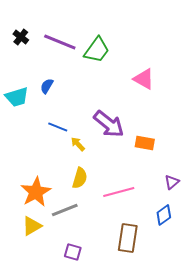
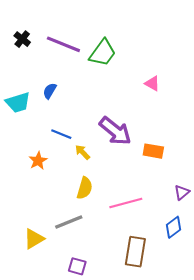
pink triangle: (144, 79) -> (152, 83), size x0.7
orange star: (36, 192) -> (38, 161), moved, size x0.6

